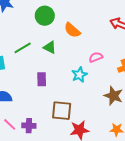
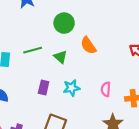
pink semicircle: (96, 57) -> (106, 89), moved, turned -80
cyan star: (79, 75) -> (72, 88), moved

